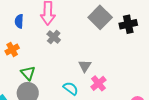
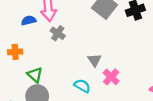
blue semicircle: (19, 21) -> (29, 20), moved, turned 80
orange cross: (12, 50) -> (15, 52), turned 32

